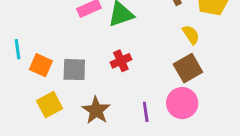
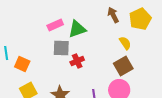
gray square: (74, 70) -> (61, 48), moved

